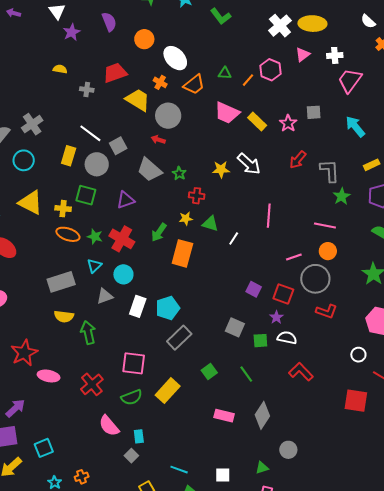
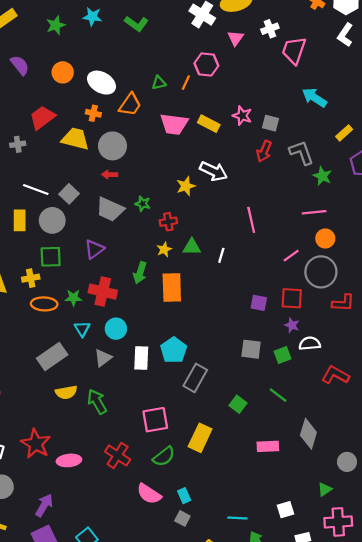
gray square: (314, 112) -> (270, 123), moved, turned 35

